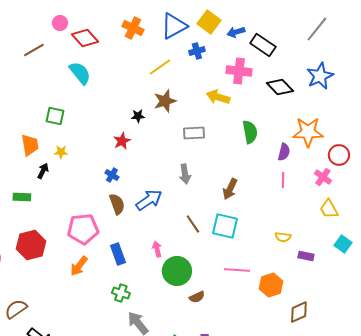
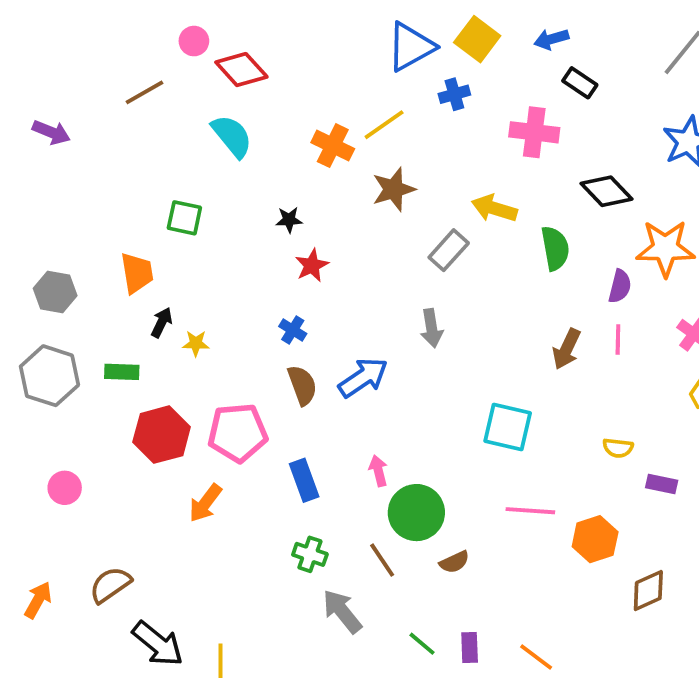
orange cross: (133, 28) -> (333, 146), moved
blue arrow: (236, 32) -> (551, 39), moved
black rectangle: (263, 45) -> (580, 83), size x0.7
black diamond: (280, 87) -> (606, 191), moved
yellow arrow: (218, 97) -> (494, 208), moved
black star: (138, 116) -> (289, 220), moved
gray rectangle: (194, 133) -> (449, 250), turned -45
yellow star: (61, 152) -> (196, 343), moved
brown arrow: (230, 189) -> (567, 349), moved
brown line: (193, 224) -> (382, 560), moved
red hexagon: (31, 245) -> (162, 435), moved
orange arrow: (79, 266) -> (205, 503), moved

